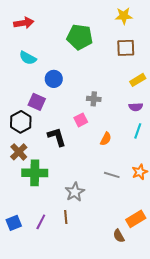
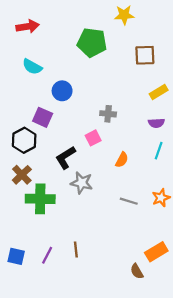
yellow star: (124, 16) -> (124, 15), moved
black L-shape: (57, 137) -> (66, 158), turned -105
gray star: (75, 192) -> (82, 183), moved, turned -30
blue square: (14, 223) -> (16, 256), turned 35

